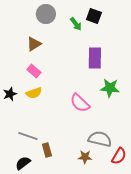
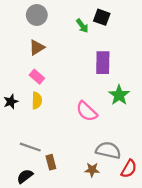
gray circle: (46, 14) -> (37, 15), moved
green star: (110, 88) -> (119, 95), turned 30
yellow semicircle: (34, 93) -> (37, 100), turned -70

